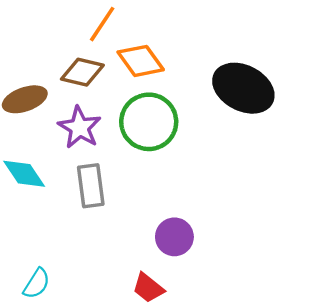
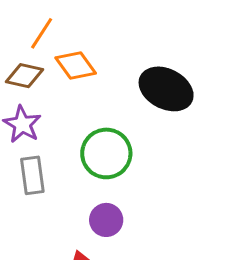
green circle: (149, 122) -> (106, 153), moved

